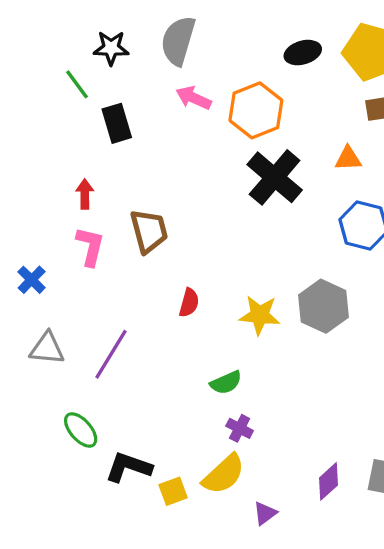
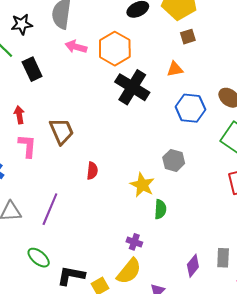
gray hexagon: (323, 306) -> (174, 160), size x0.7
yellow star: (260, 315) -> (142, 185), moved, turned 30
green semicircle: (226, 383) -> (160, 209), moved, turned -54

